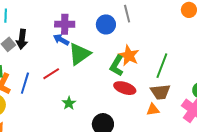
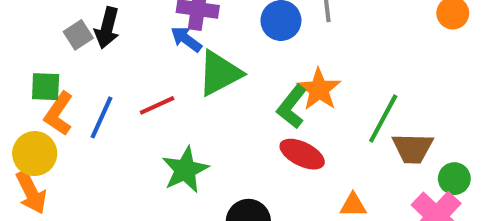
brown trapezoid: (160, 92) -> (413, 148), moved
green star: (69, 103) -> (185, 170), size x1.6

